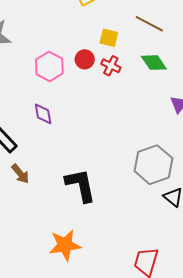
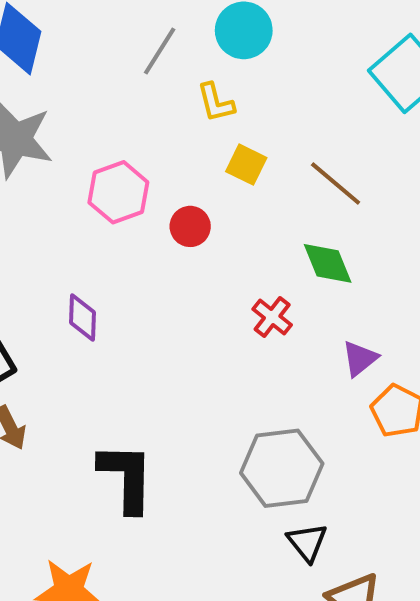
yellow square: (109, 38) -> (246, 165), moved
pink hexagon: (49, 66) -> (118, 192), moved
red cross: (111, 66) -> (272, 317), moved

